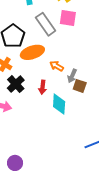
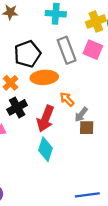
brown square: (80, 86) -> (87, 128), turned -32
red arrow: (42, 87) -> (45, 119), size x1.6
cyan diamond: (59, 104) -> (46, 149), moved

